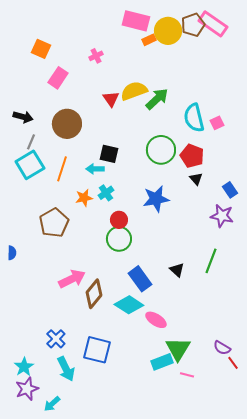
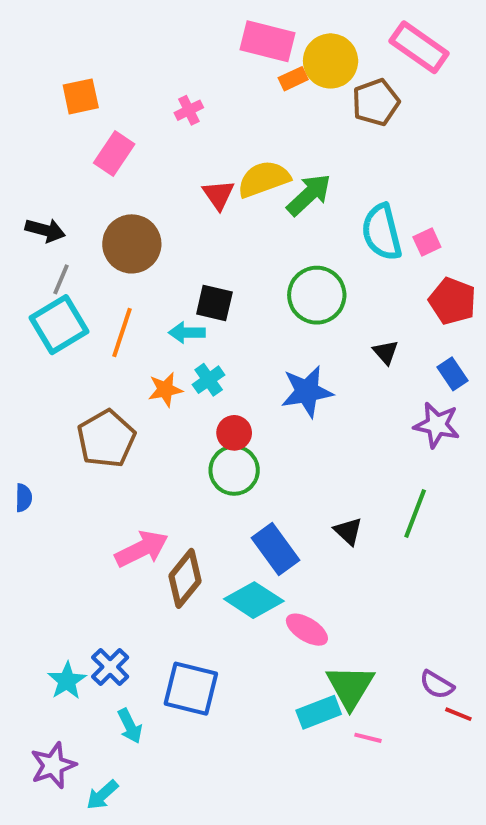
brown pentagon: (193, 25) -> (376, 102), moved
orange square: (41, 49) -> (81, 96), turned -36
red pentagon: (192, 156) -> (453, 301), moved
red line: (233, 363) -> (458, 714), turned -32
cyan star: (24, 367) -> (67, 681), moved
cyan arrow: (66, 369) -> (130, 726), size x0.7

